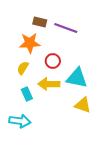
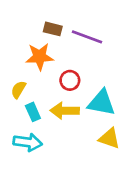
yellow semicircle: (23, 68) -> (18, 90), moved
cyan rectangle: (27, 94) -> (33, 112), moved
cyan arrow: (20, 121) -> (28, 142), moved

